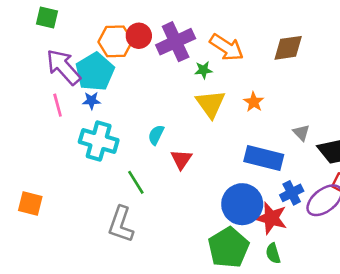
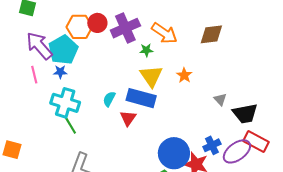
blue rectangle: (264, 158) -> (141, 98), moved
green line: (136, 182) -> (70, 125), moved

